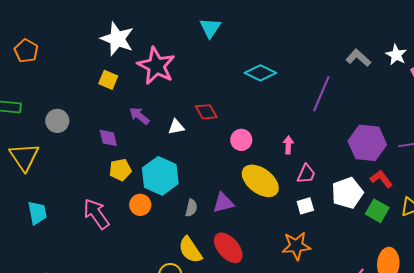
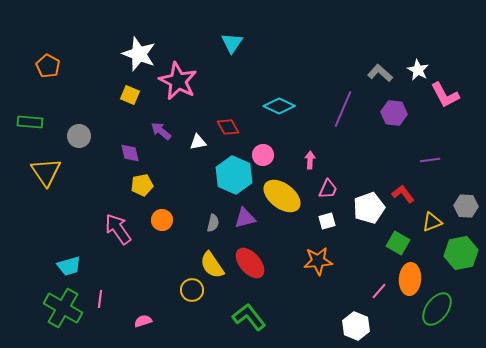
cyan diamond: (260, 73) -> (279, 106), moved
purple hexagon: (367, 143) -> (394, 113), moved, size x0.7
cyan hexagon: (160, 176) -> (234, 175), moved
green square: (377, 211) -> (398, 243), moved
cyan trapezoid: (37, 213) -> (69, 266), moved, turned 85

